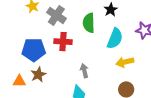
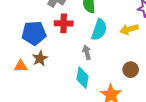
cyan semicircle: (115, 39) -> (99, 30), moved
yellow arrow: (125, 62) -> (129, 29), moved

